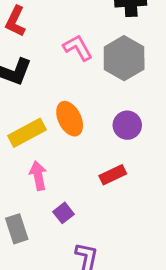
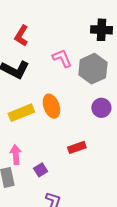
purple circle: (127, 125) -> (101, 108), moved
pink arrow: (38, 176) -> (16, 155), moved

